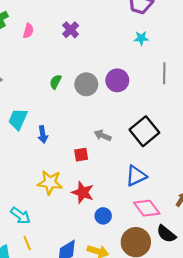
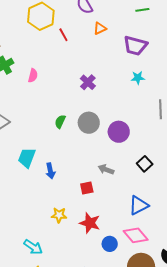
purple cross: (71, 30) -> (88, 82), moved
purple circle: (117, 80) -> (119, 132), moved
black square: (144, 131) -> (145, 164), size x0.6
yellow star: (50, 182) -> (59, 215), size x0.7
pink diamond: (147, 208) -> (136, 235), moved

